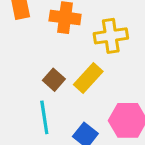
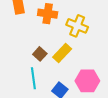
yellow cross: (111, 36) -> (77, 26), turned 30

